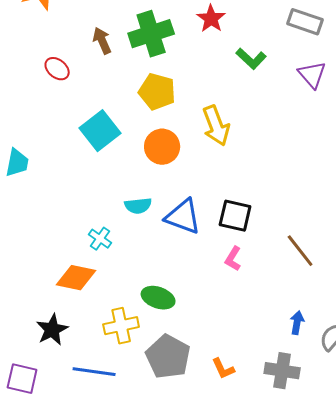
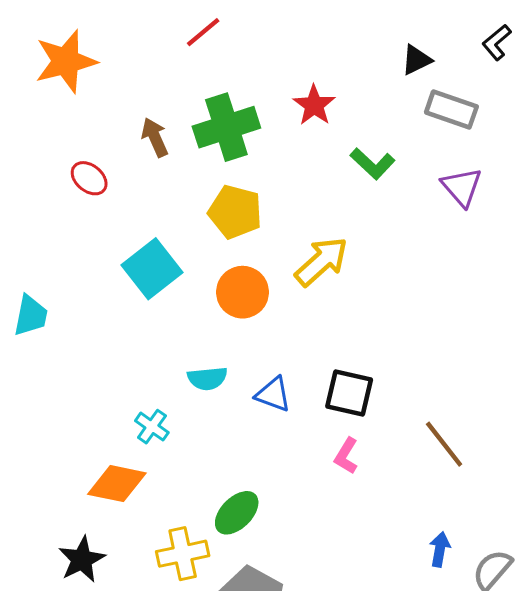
yellow arrow: (216, 126) -> (321, 262), turned -111
blue triangle: (183, 217) -> (273, 394), size x0.7
green ellipse: (158, 298) -> (237, 513), turned -64

